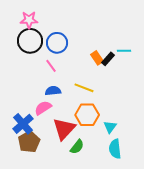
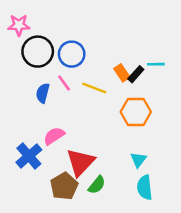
pink star: (29, 20) -> (19, 25), moved
yellow line: (84, 88) -> (94, 88), moved
blue semicircle: (53, 91) -> (43, 93), moved, turned -70
orange hexagon: (87, 115) -> (136, 112), moved
brown pentagon: (29, 142) -> (64, 186), moved

